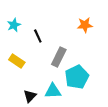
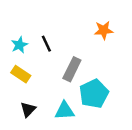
cyan star: (14, 25) -> (20, 45), moved
black triangle: (30, 96) -> (28, 109), moved

